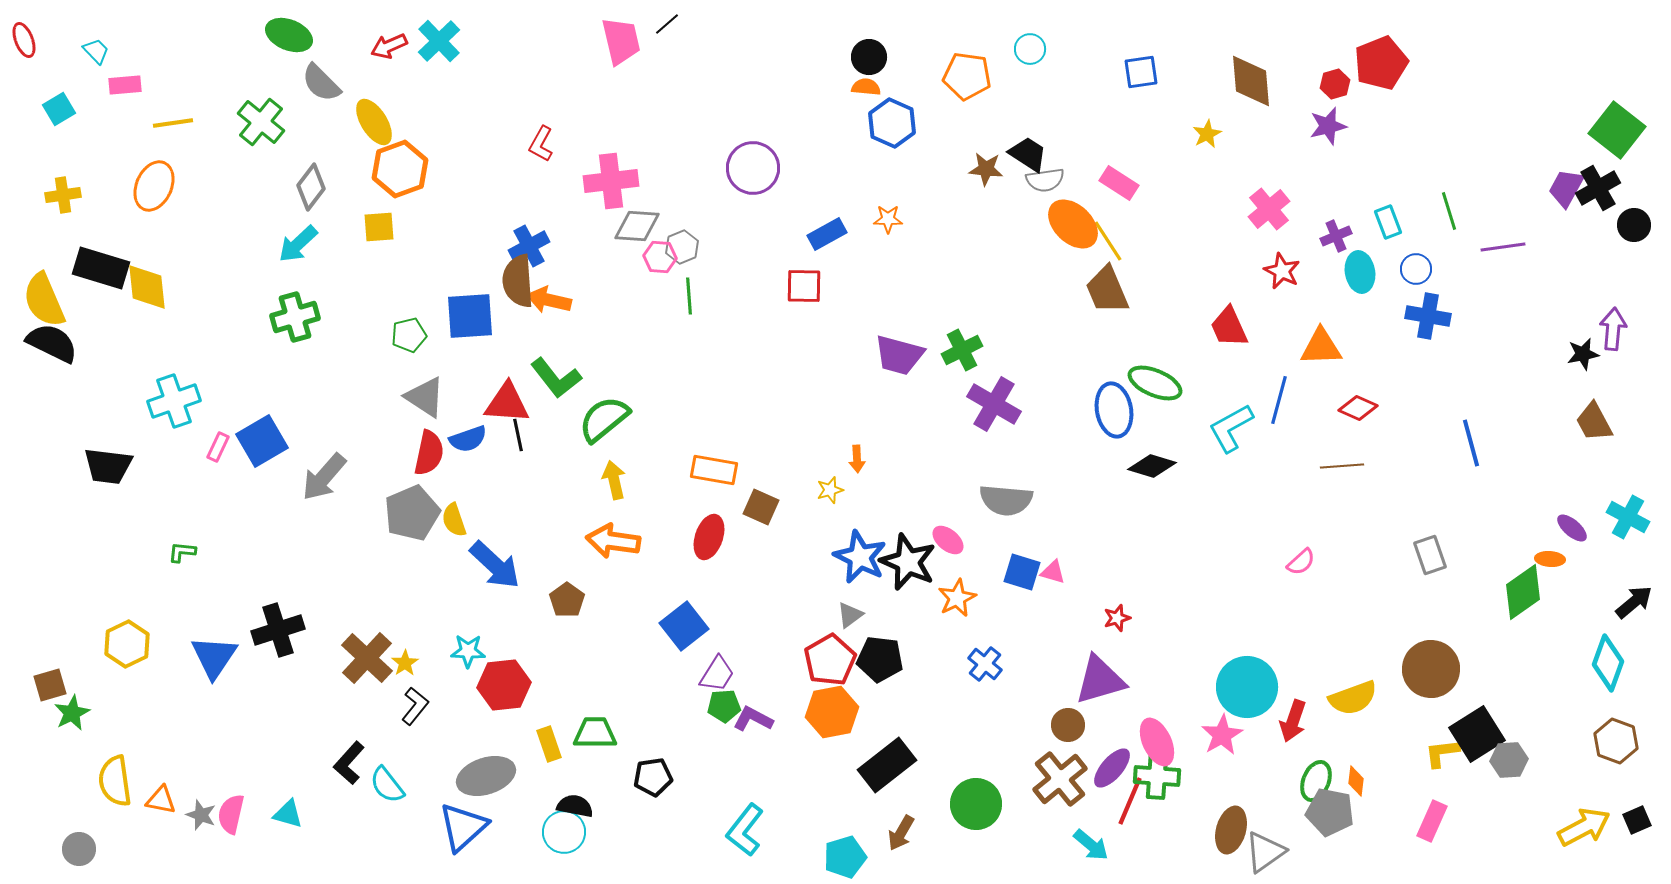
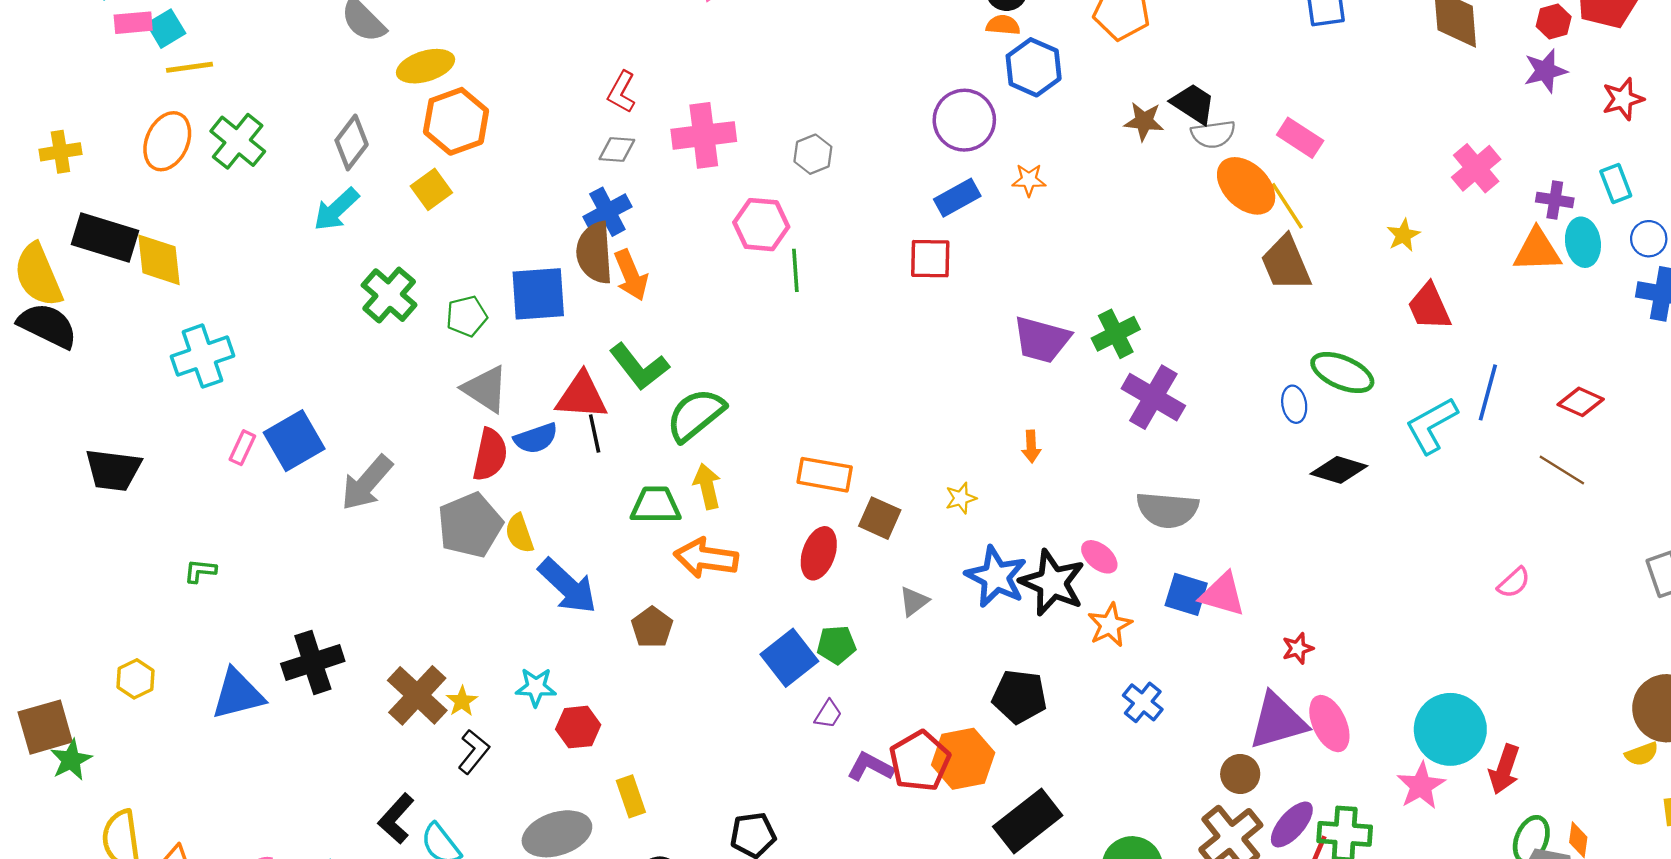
cyan square: (59, 109) -> (166, 29), moved
green cross: (261, 122) -> (238, 141), moved
yellow ellipse: (374, 122) -> (426, 66), turned -75
yellow star: (1207, 134) -> (1403, 235), moved
purple circle: (753, 168) -> (964, 120), moved
gray diamond: (637, 226) -> (617, 149), moved, size x0.7
yellow square: (379, 227) -> (431, 189), turned -32
purple cross: (1336, 236) -> (1555, 200), turned 32
gray hexagon: (682, 247) -> (813, 154), moved
pink hexagon: (660, 257) -> (761, 225), size x1.4
red star: (1282, 271) -> (1623, 99), moved, turned 30
orange arrow: (549, 300) -> (631, 275), turned -126
green cross: (295, 317) -> (389, 295), moved, turned -33
orange triangle: (1321, 347) -> (1537, 250), moved
cyan cross: (174, 401) -> (202, 356), moved
blue ellipse: (1114, 410) -> (1294, 404), size x0.6
orange arrow: (857, 459) -> (1031, 446), moved
brown line: (1342, 466) -> (1562, 470), turned 36
pink triangle: (1053, 572) -> (1223, 594), size x1.6
gray triangle: (850, 615) -> (914, 601), moved
yellow hexagon: (127, 644) -> (136, 679), size x0.7
blue triangle: (214, 657) -> (238, 694), turned 42
red pentagon: (830, 660) -> (920, 761), moved
purple trapezoid: (717, 674) -> (828, 714), size x0.7
brown square: (50, 685) -> (45, 727), size x1.4
red hexagon: (504, 685) -> (578, 727), size x0.7
yellow semicircle: (1353, 698) -> (1642, 754), moved, size x0.6
green pentagon: (724, 706) -> (836, 645), moved
green trapezoid: (595, 733) -> (656, 505), moved
pink ellipse: (1157, 742) -> (1329, 724), moved

